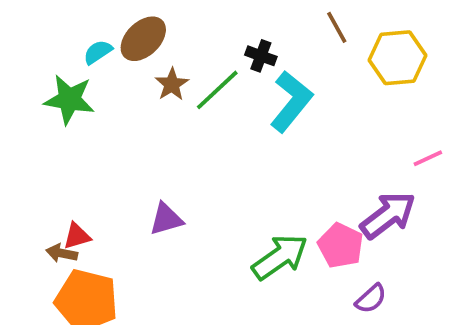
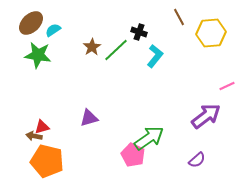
brown ellipse: (143, 39) -> (31, 23), moved
cyan L-shape: (291, 101) -> (155, 56), size x0.7
pink pentagon: (341, 246) -> (133, 155), moved

